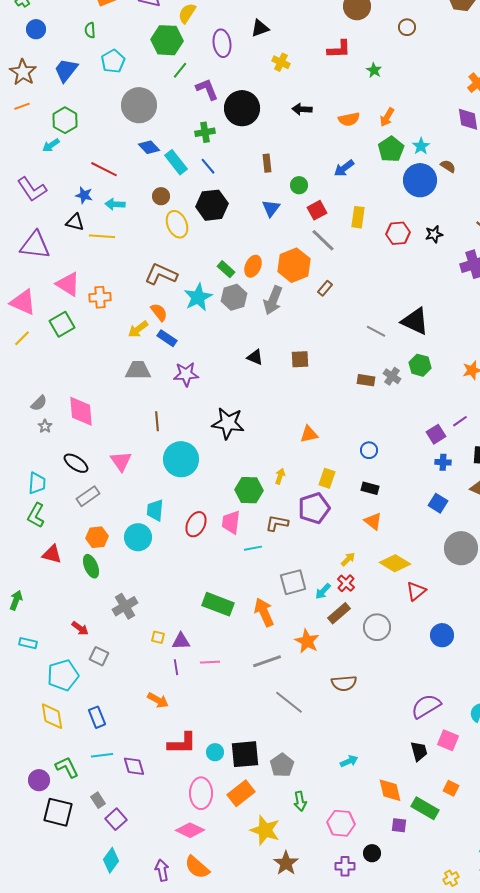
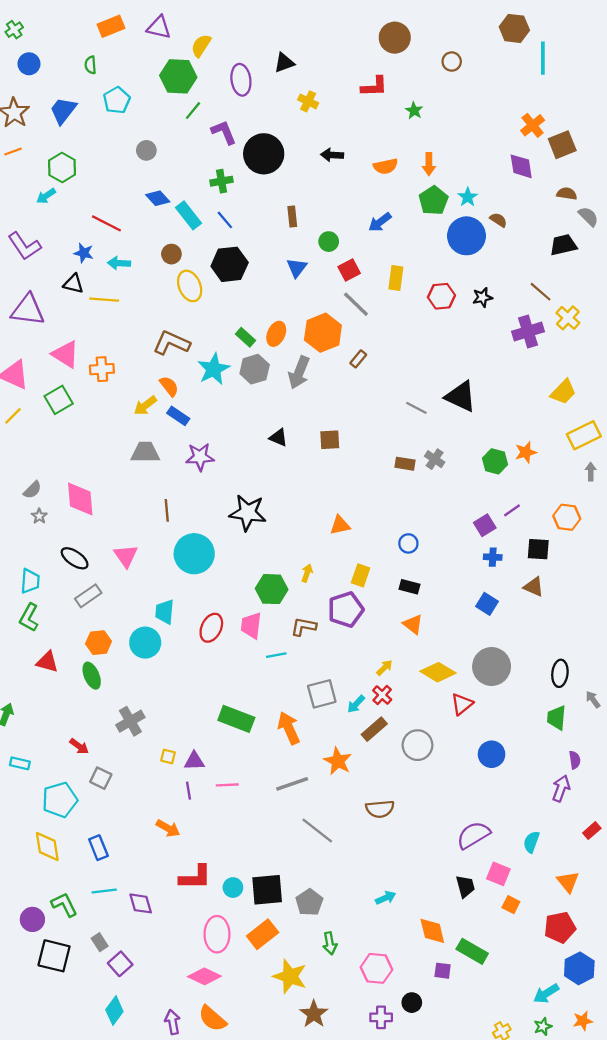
gray circle: (139, 105) -> (146, 150), size x0.5
orange arrow: (387, 117) -> (429, 164), turned -30
green hexagon: (420, 365) -> (495, 461), moved
gray circle: (461, 548) -> (492, 666), moved
orange square: (451, 788) -> (511, 905), moved

